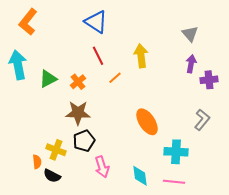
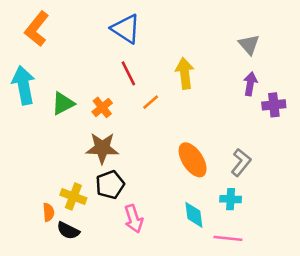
gray L-shape: (202, 120) -> (241, 162), moved
cyan cross: (176, 152) -> (231, 199), size x0.7
cyan diamond: (140, 176) -> (194, 215), moved

